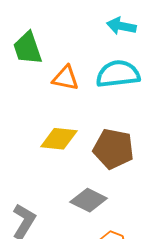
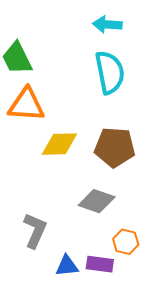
cyan semicircle: (118, 74) -> (110, 72), turned 93
orange triangle: (65, 78) -> (26, 105), moved, size x1.4

